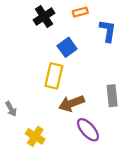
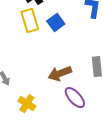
yellow rectangle: (54, 76) -> (30, 21), moved, turned -30

